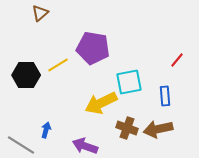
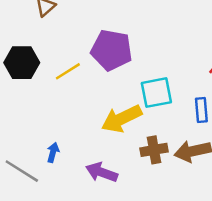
black hexagon: (26, 75) -> (22, 63), moved
brown cross: (127, 128) -> (154, 150), turned -30

